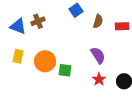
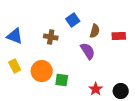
brown cross: (38, 21) -> (51, 37), moved, turned 32
purple semicircle: (98, 55) -> (88, 51), moved
yellow rectangle: (18, 56) -> (15, 66), turned -40

